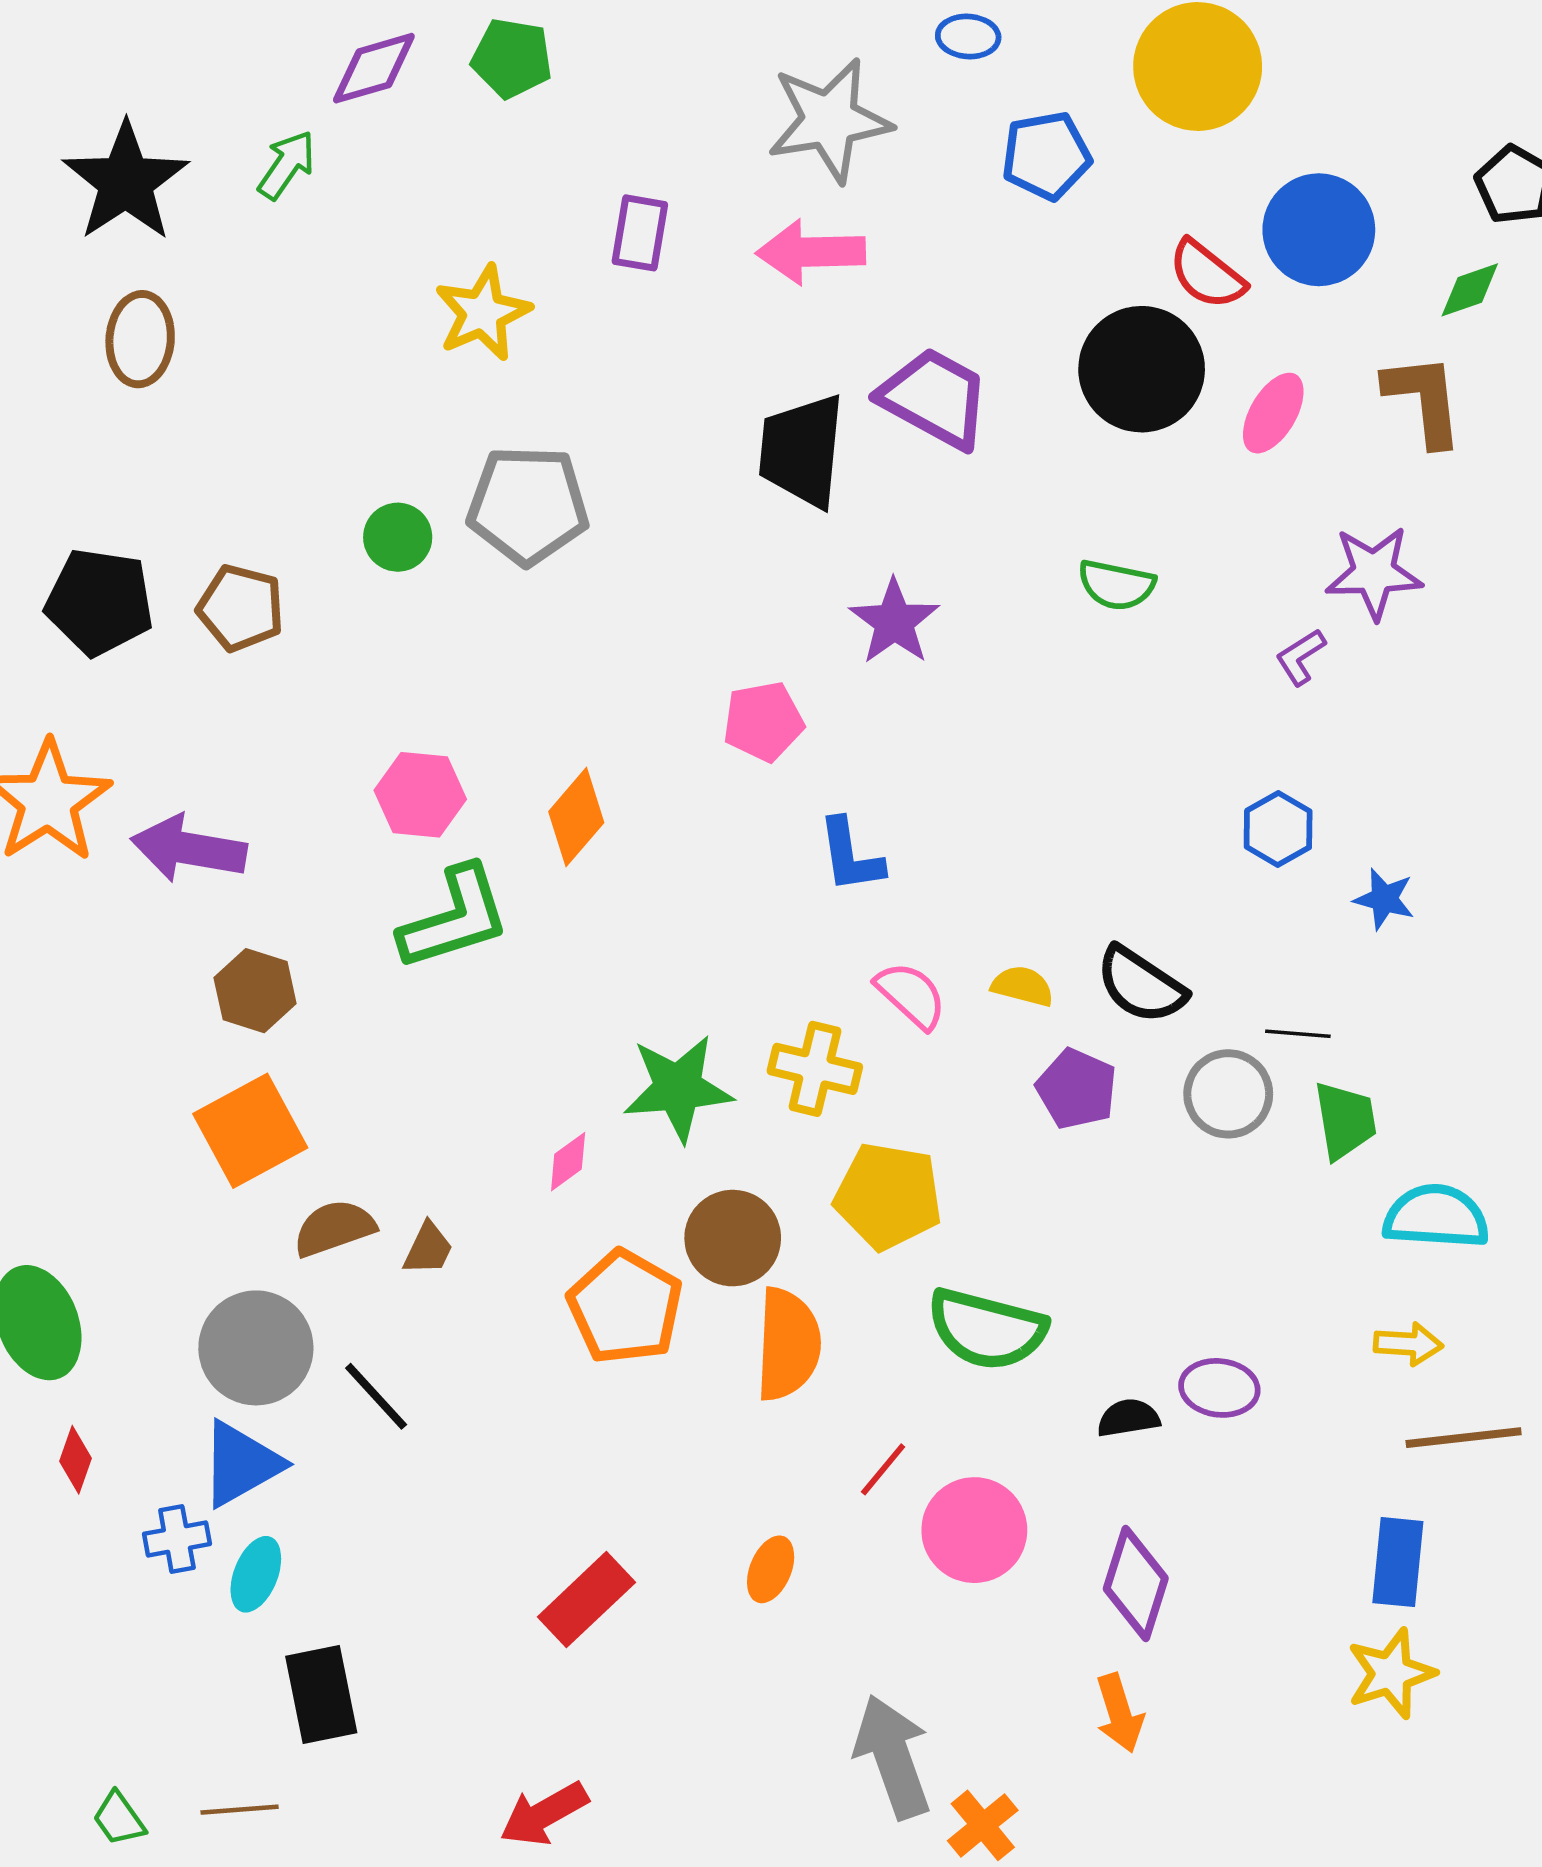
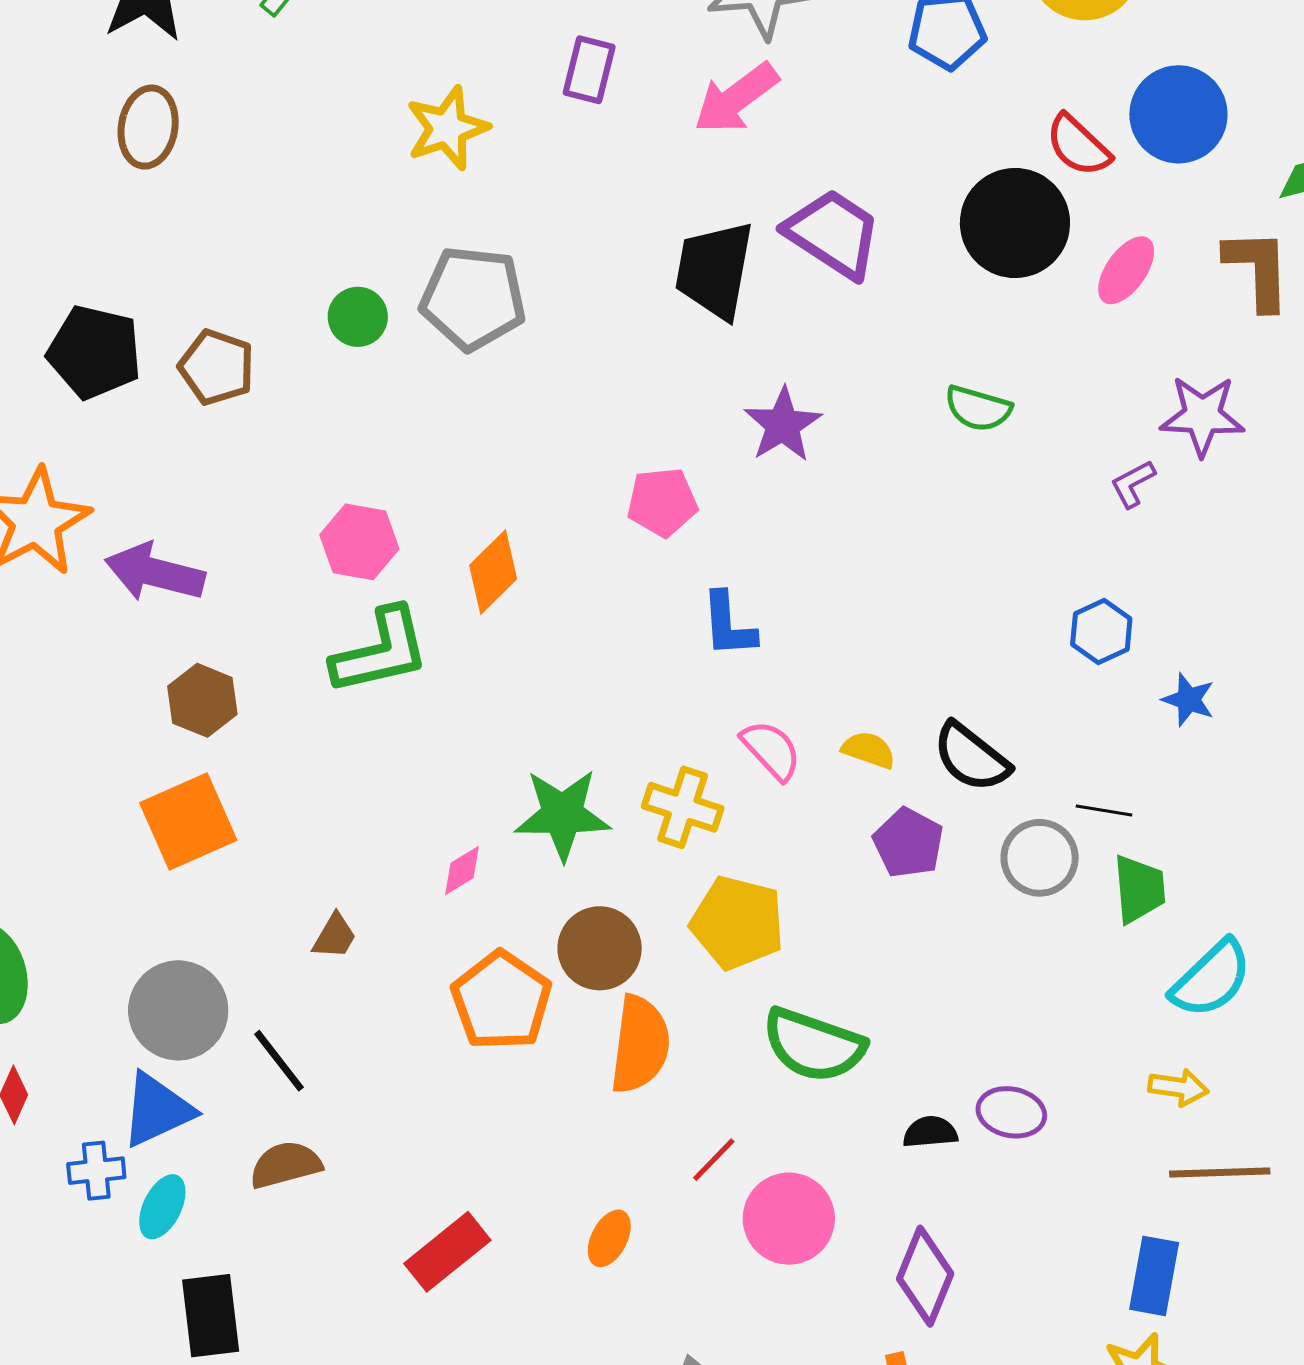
pink arrow: (811, 252) -> (736, 98), turned -40
cyan semicircle: (1436, 1217) -> (1211, 979), turned 128
brown semicircle: (334, 1228) -> (286, 1165), moved

